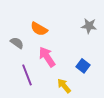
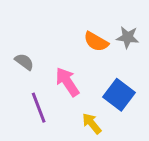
orange semicircle: (39, 29) -> (96, 42), moved
blue square: (83, 66) -> (119, 95), size x1.5

